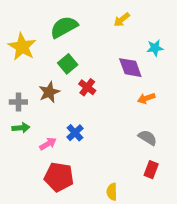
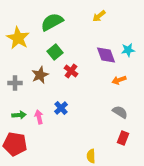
cyan star: (155, 48) -> (128, 50), moved
green arrow: (21, 128) -> (19, 115), moved
pink arrow: (48, 144) -> (39, 117), turned -72
red pentagon: (59, 177) -> (15, 144), moved

